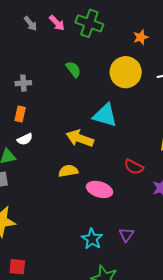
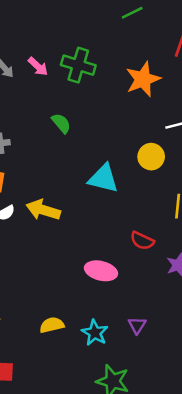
orange star: (141, 37) -> (143, 79), size x1.8
yellow circle: (126, 72) -> (151, 157), moved, size x0.7
yellow arrow: (80, 138) -> (43, 210), moved
yellow semicircle: (68, 171) -> (52, 325), moved

